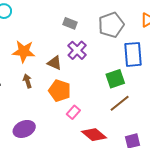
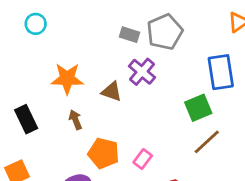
gray pentagon: (111, 25) -> (165, 32), moved
orange pentagon: (60, 91) -> (104, 153), moved

